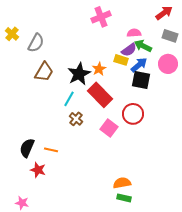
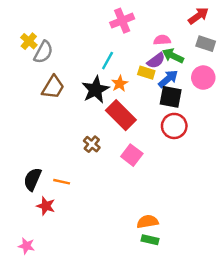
yellow cross: (12, 34) -> (29, 41), moved
cyan line: (69, 99) -> (108, 61), moved
red circle: (133, 114) -> (174, 126), moved

